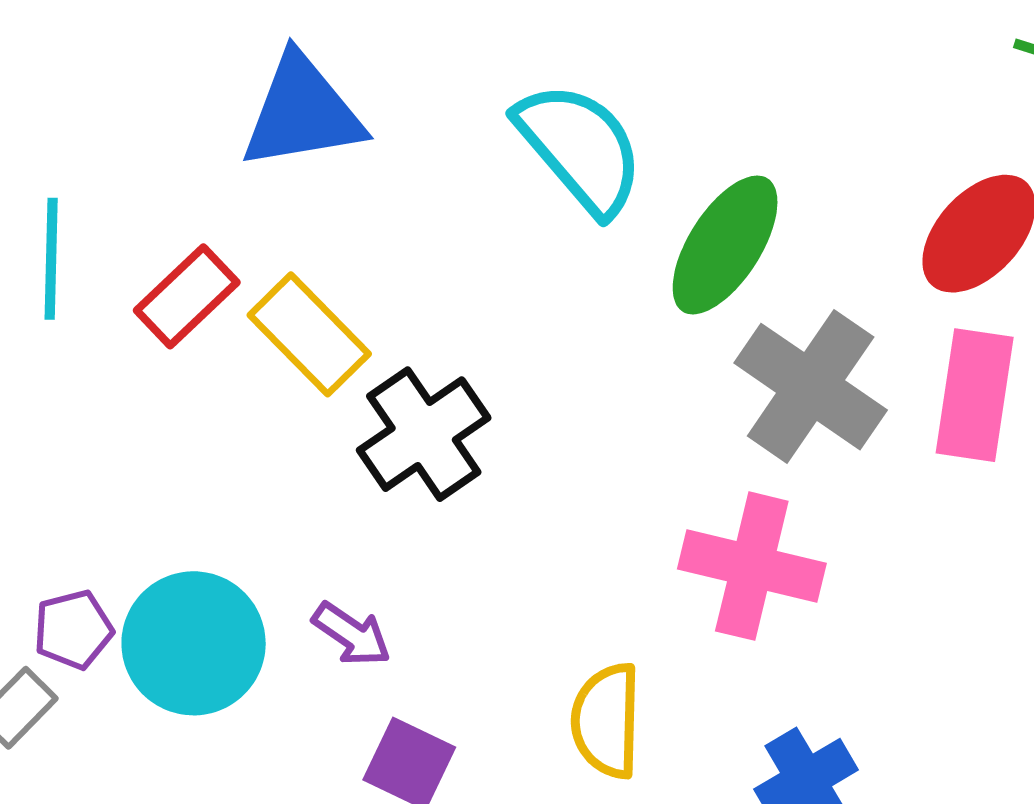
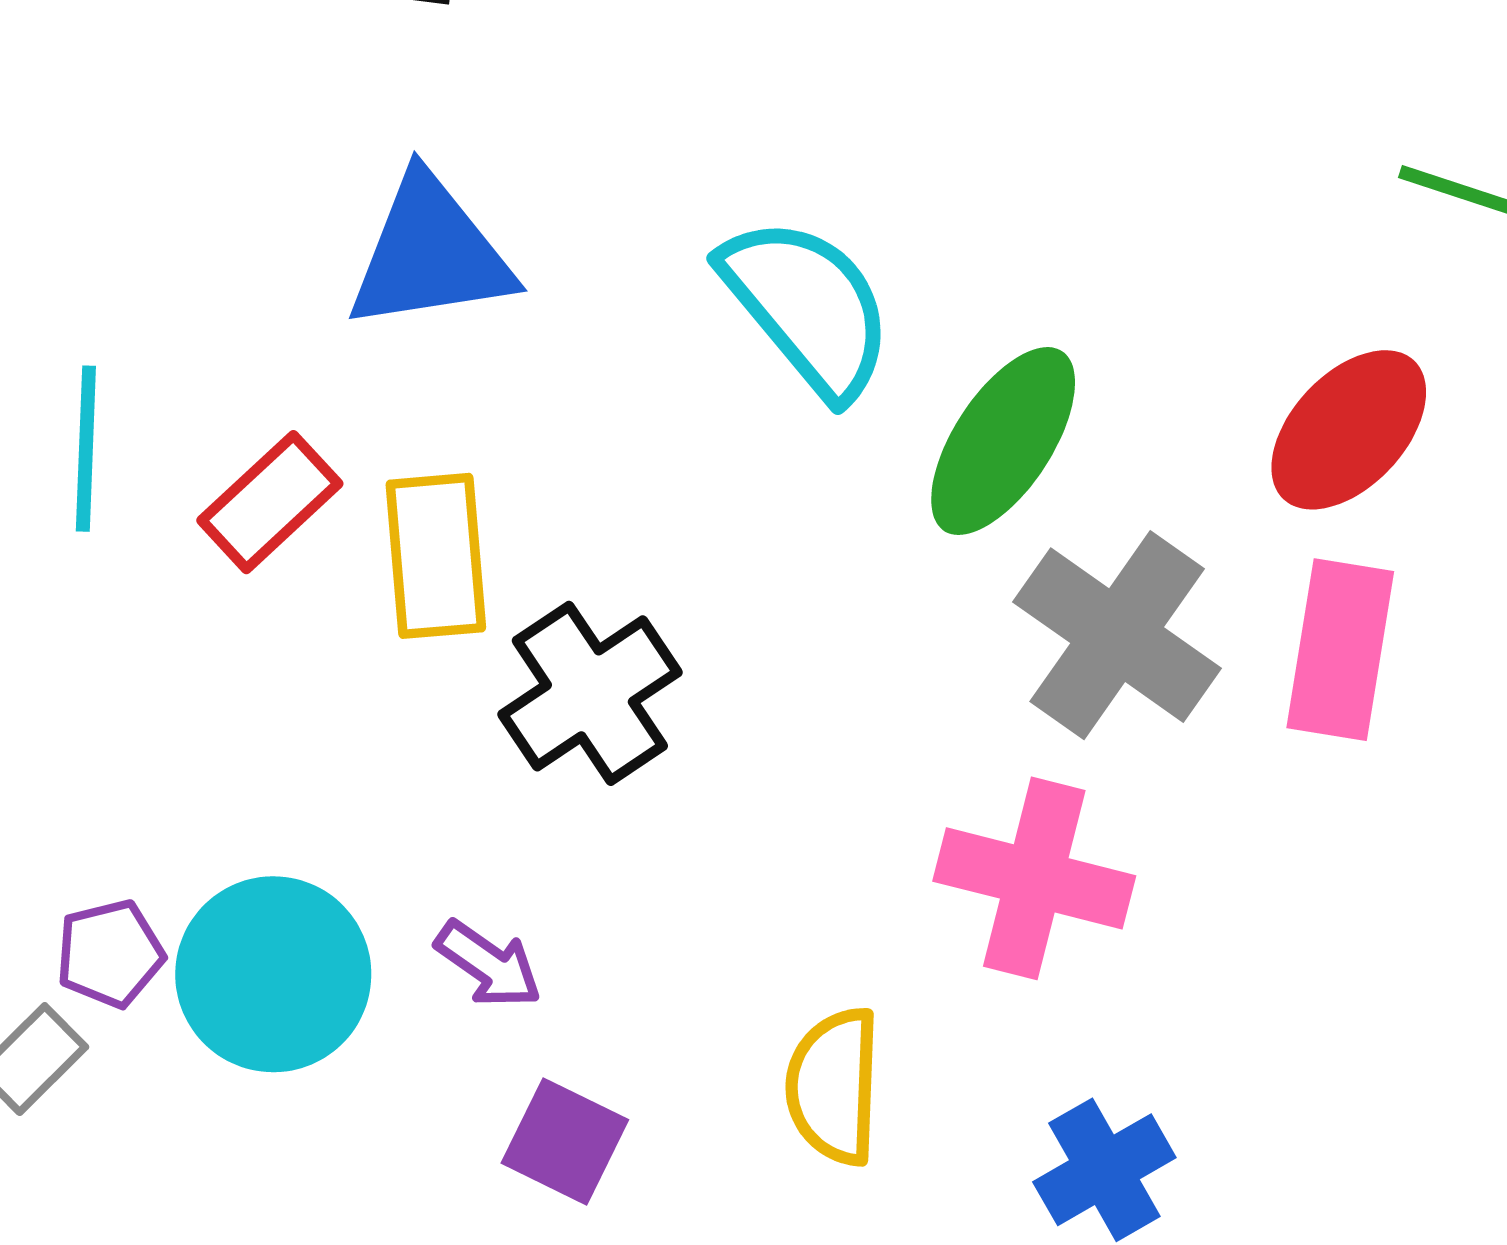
yellow rectangle: (309, 334) -> (436, 556), turned 39

